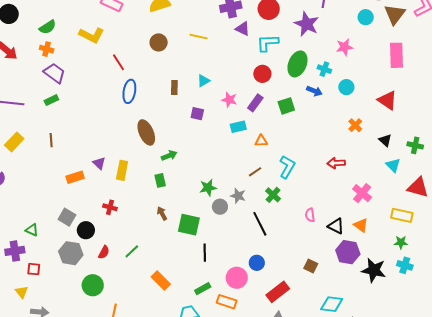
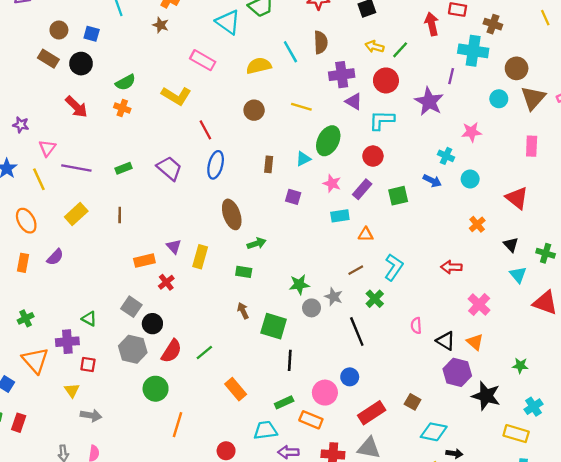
pink rectangle: (397, 55) -> (532, 146), size x0.7
green ellipse: (297, 64) -> (328, 141), moved
purple trapezoid: (54, 73) -> (169, 168), moved
green rectangle: (160, 180) -> (244, 272), turned -72
red cross: (110, 207) -> (166, 282), moved, turned 32
yellow rectangle: (402, 215) -> (516, 434), moved
red semicircle: (104, 252) -> (171, 351), size x1.5
cyan cross: (405, 265) -> (533, 407), moved, turned 35
brown square: (311, 266) -> (413, 402), moved

